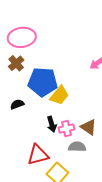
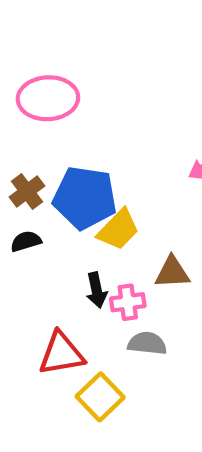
brown cross: (16, 63) -> (27, 191), moved
brown triangle: (89, 127) -> (172, 272), moved, turned -42

